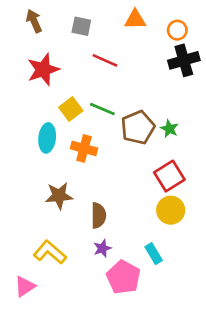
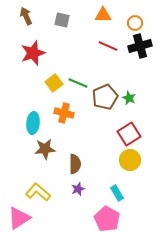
red line: (105, 60) -> (108, 46), moved
cyan ellipse: (47, 138) -> (33, 123), moved
pink pentagon: (123, 277) -> (107, 219), moved
pink triangle: (25, 286) -> (19, 218), size x1.4

